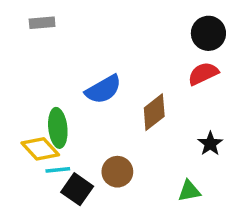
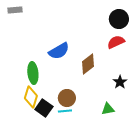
gray rectangle: (42, 23) -> (15, 10), moved
yellow diamond: (40, 149) -> (31, 97), moved, turned 60
cyan line: (58, 170) -> (65, 111), moved

